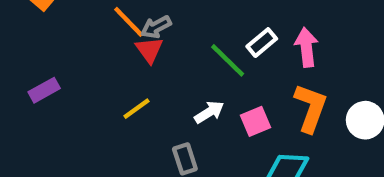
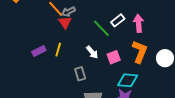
purple rectangle: (44, 90) -> (39, 51), moved
yellow line: (137, 109) -> (58, 50), turned -40
white arrow: (209, 112) -> (92, 52), turned 80

